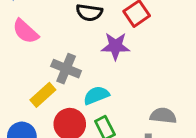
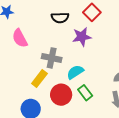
pink semicircle: (25, 31) -> (20, 38), turned 30

